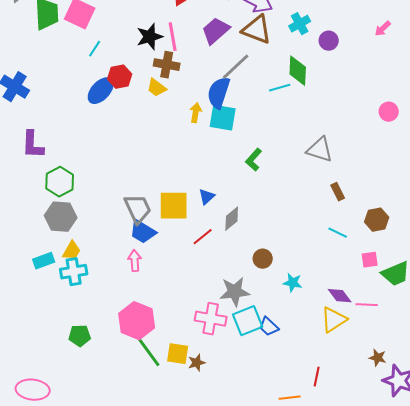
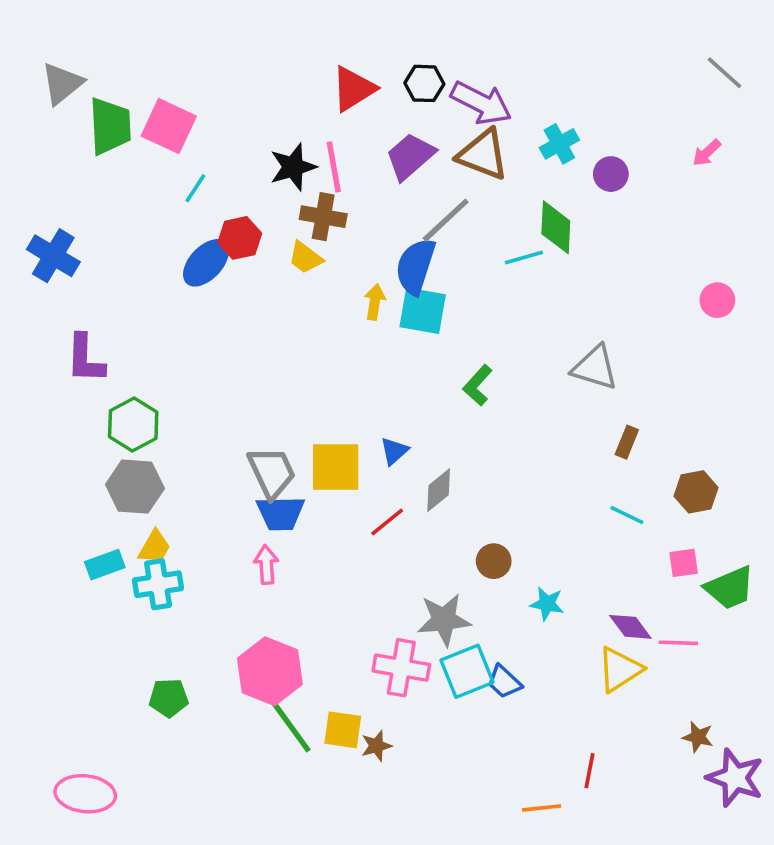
brown rectangle: (338, 192) -> (627, 442), turned 48
blue trapezoid: (143, 232) -> (281, 513), turned -32

